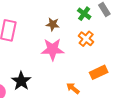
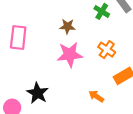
orange cross: (86, 39) -> (107, 50), moved

